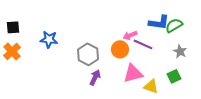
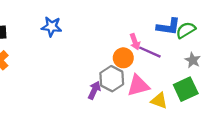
pink arrow: (130, 35) -> (135, 42), turned -88
blue star: (49, 39) -> (52, 27), moved
gray hexagon: (88, 54) -> (112, 79), moved
green square: (174, 76) -> (186, 89), size x1.5

